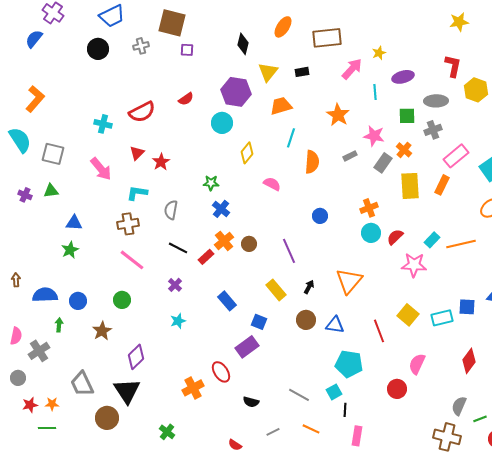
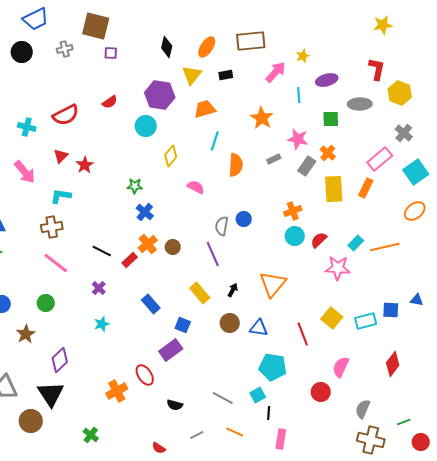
orange ellipse: (283, 27) -> (207, 47), moved
gray cross: (433, 130) -> (404, 133), moved, turned -30
gray semicircle: (171, 210) -> (222, 226), moved
gray semicircle: (459, 406) -> (363, 409), moved

